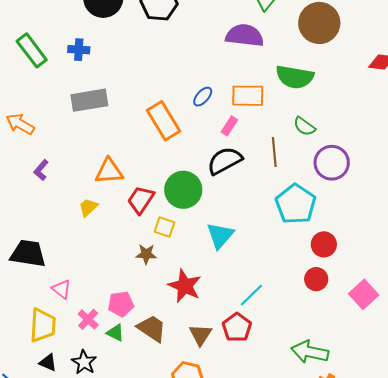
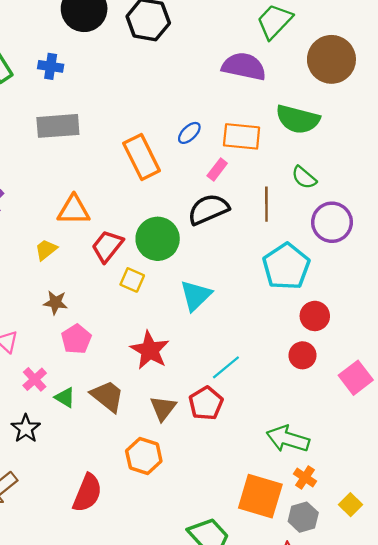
brown star: (146, 254) -> (55, 302), moved
pink pentagon: (121, 304) -> (76, 339), moved, turned -30

